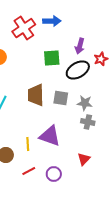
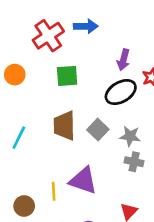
green square: (52, 58) -> (67, 76), moved
gray square: (61, 98) -> (98, 130), turned 35

